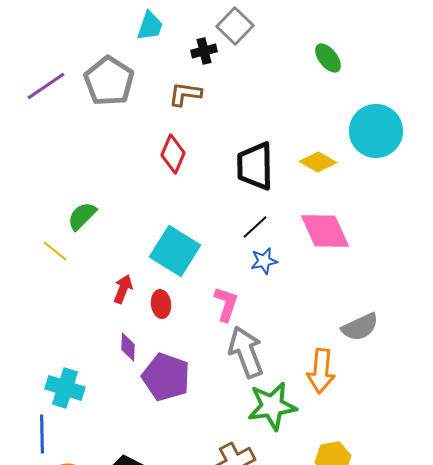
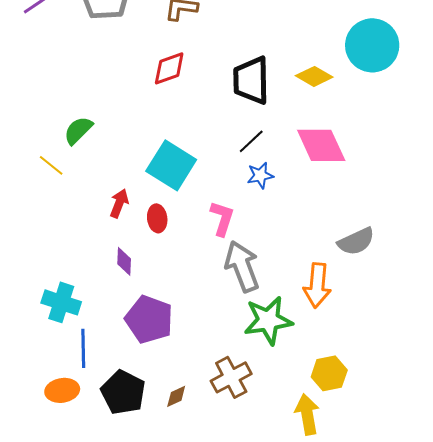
red diamond: (173, 154) -> (169, 68), turned 48
purple pentagon: (166, 377) -> (149, 319), moved
blue line: (42, 434) -> (83, 348), moved

